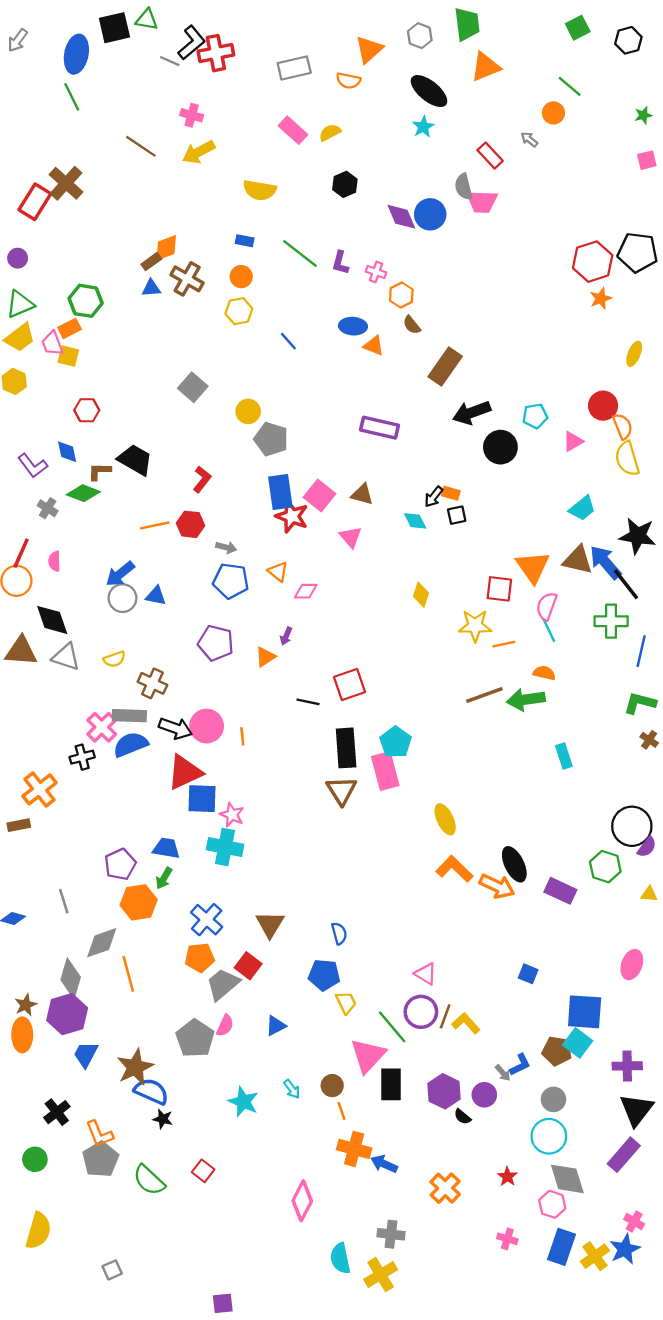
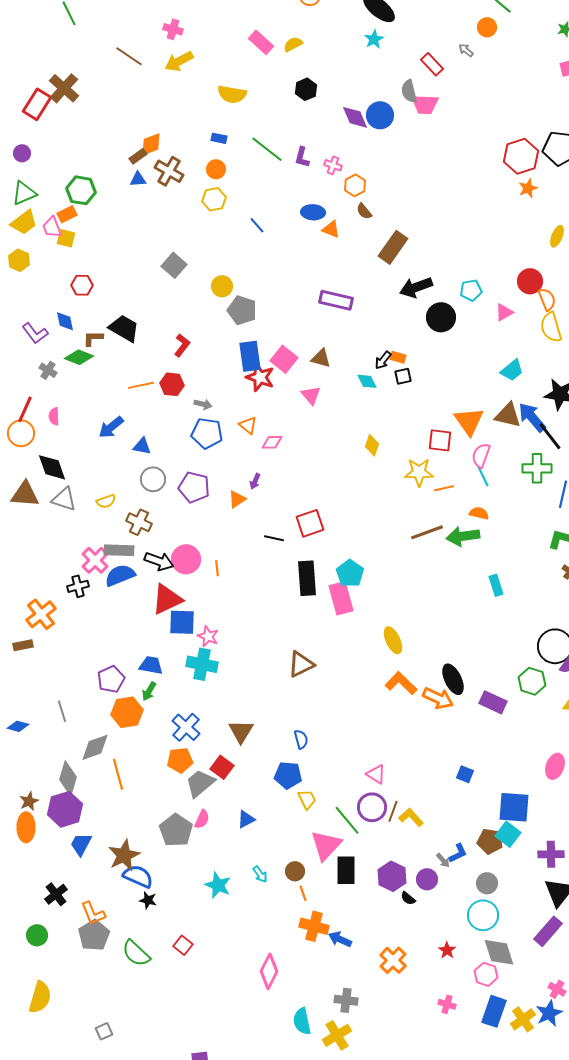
gray circle: (122, 598) -> (153, 479), moved
brown triangle: (341, 791) -> (301, 664), moved, turned 36

